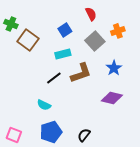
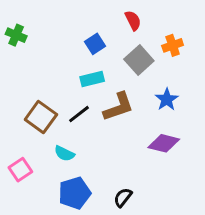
brown square: (28, 40) -> (41, 117), moved
pink square: (14, 135) -> (20, 170), moved, turned 35

